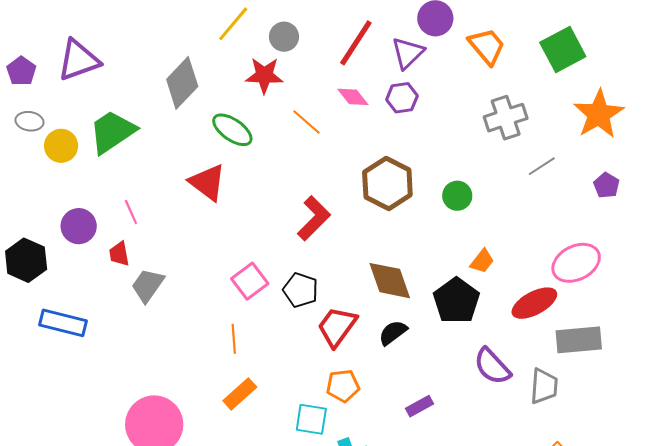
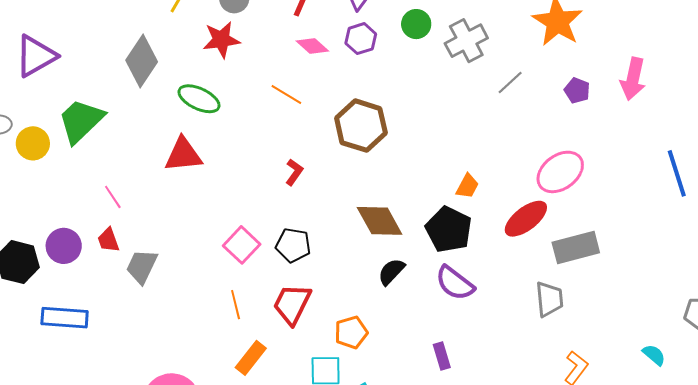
orange line: (307, 122) -> (286, 94), moved
red triangle: (207, 182) -> (183, 155), turned -33
green circle: (457, 196) -> (416, 24), moved
red L-shape: (314, 218) -> (294, 172), size x0.6
purple circle: (79, 226) -> (64, 246), moved
red trapezoid: (337, 327) -> (292, 304), moved
purple semicircle: (492, 366) -> (455, 283), moved
purple rectangle: (420, 406) -> (442, 356), moved, turned -68

